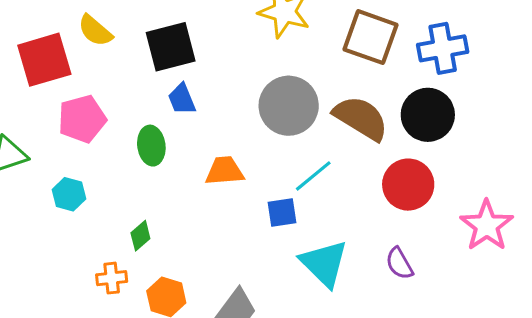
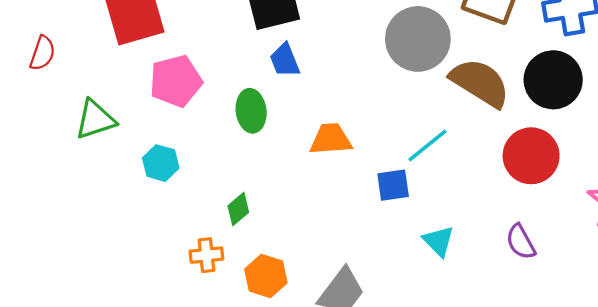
gray circle: (289, 106) -> (418, 39), moved
cyan triangle: (324, 263) -> (439, 241), size x0.6

